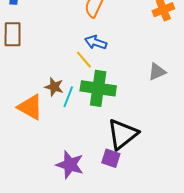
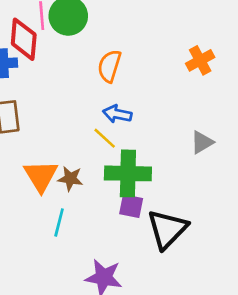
cyan line: (68, 97) -> (59, 222), moved
orange triangle: (30, 107) -> (41, 176), moved, turned 36
purple square: (111, 158) -> (131, 206), moved

